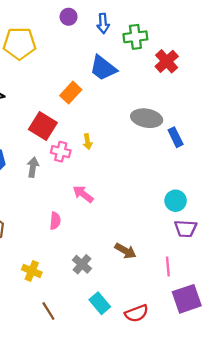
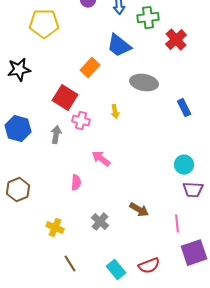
gray ellipse: (147, 118) -> (144, 83), moved
yellow arrow: (88, 142) -> (115, 112), moved
cyan rectangle: (100, 303) -> (116, 270), moved

